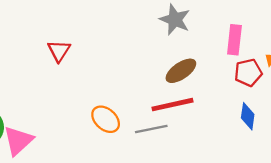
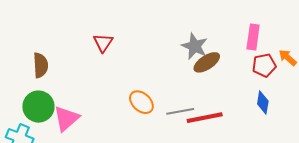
gray star: (175, 20) -> (195, 46), moved
red line: (172, 105) -> (205, 118), moved

